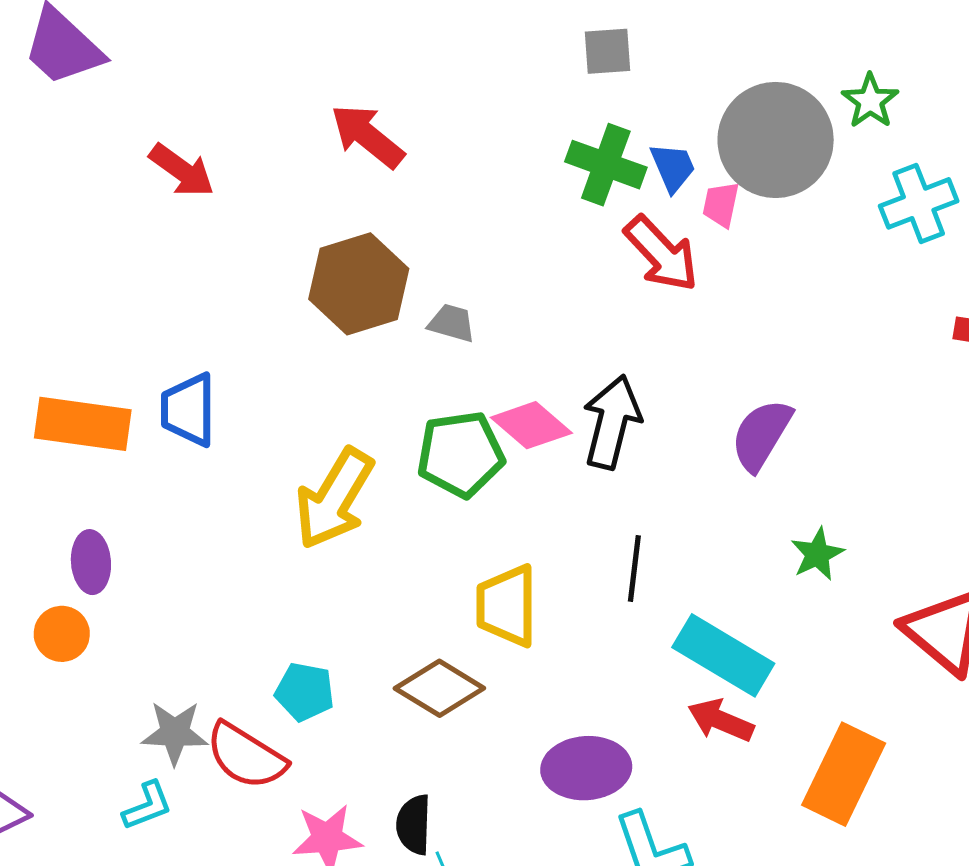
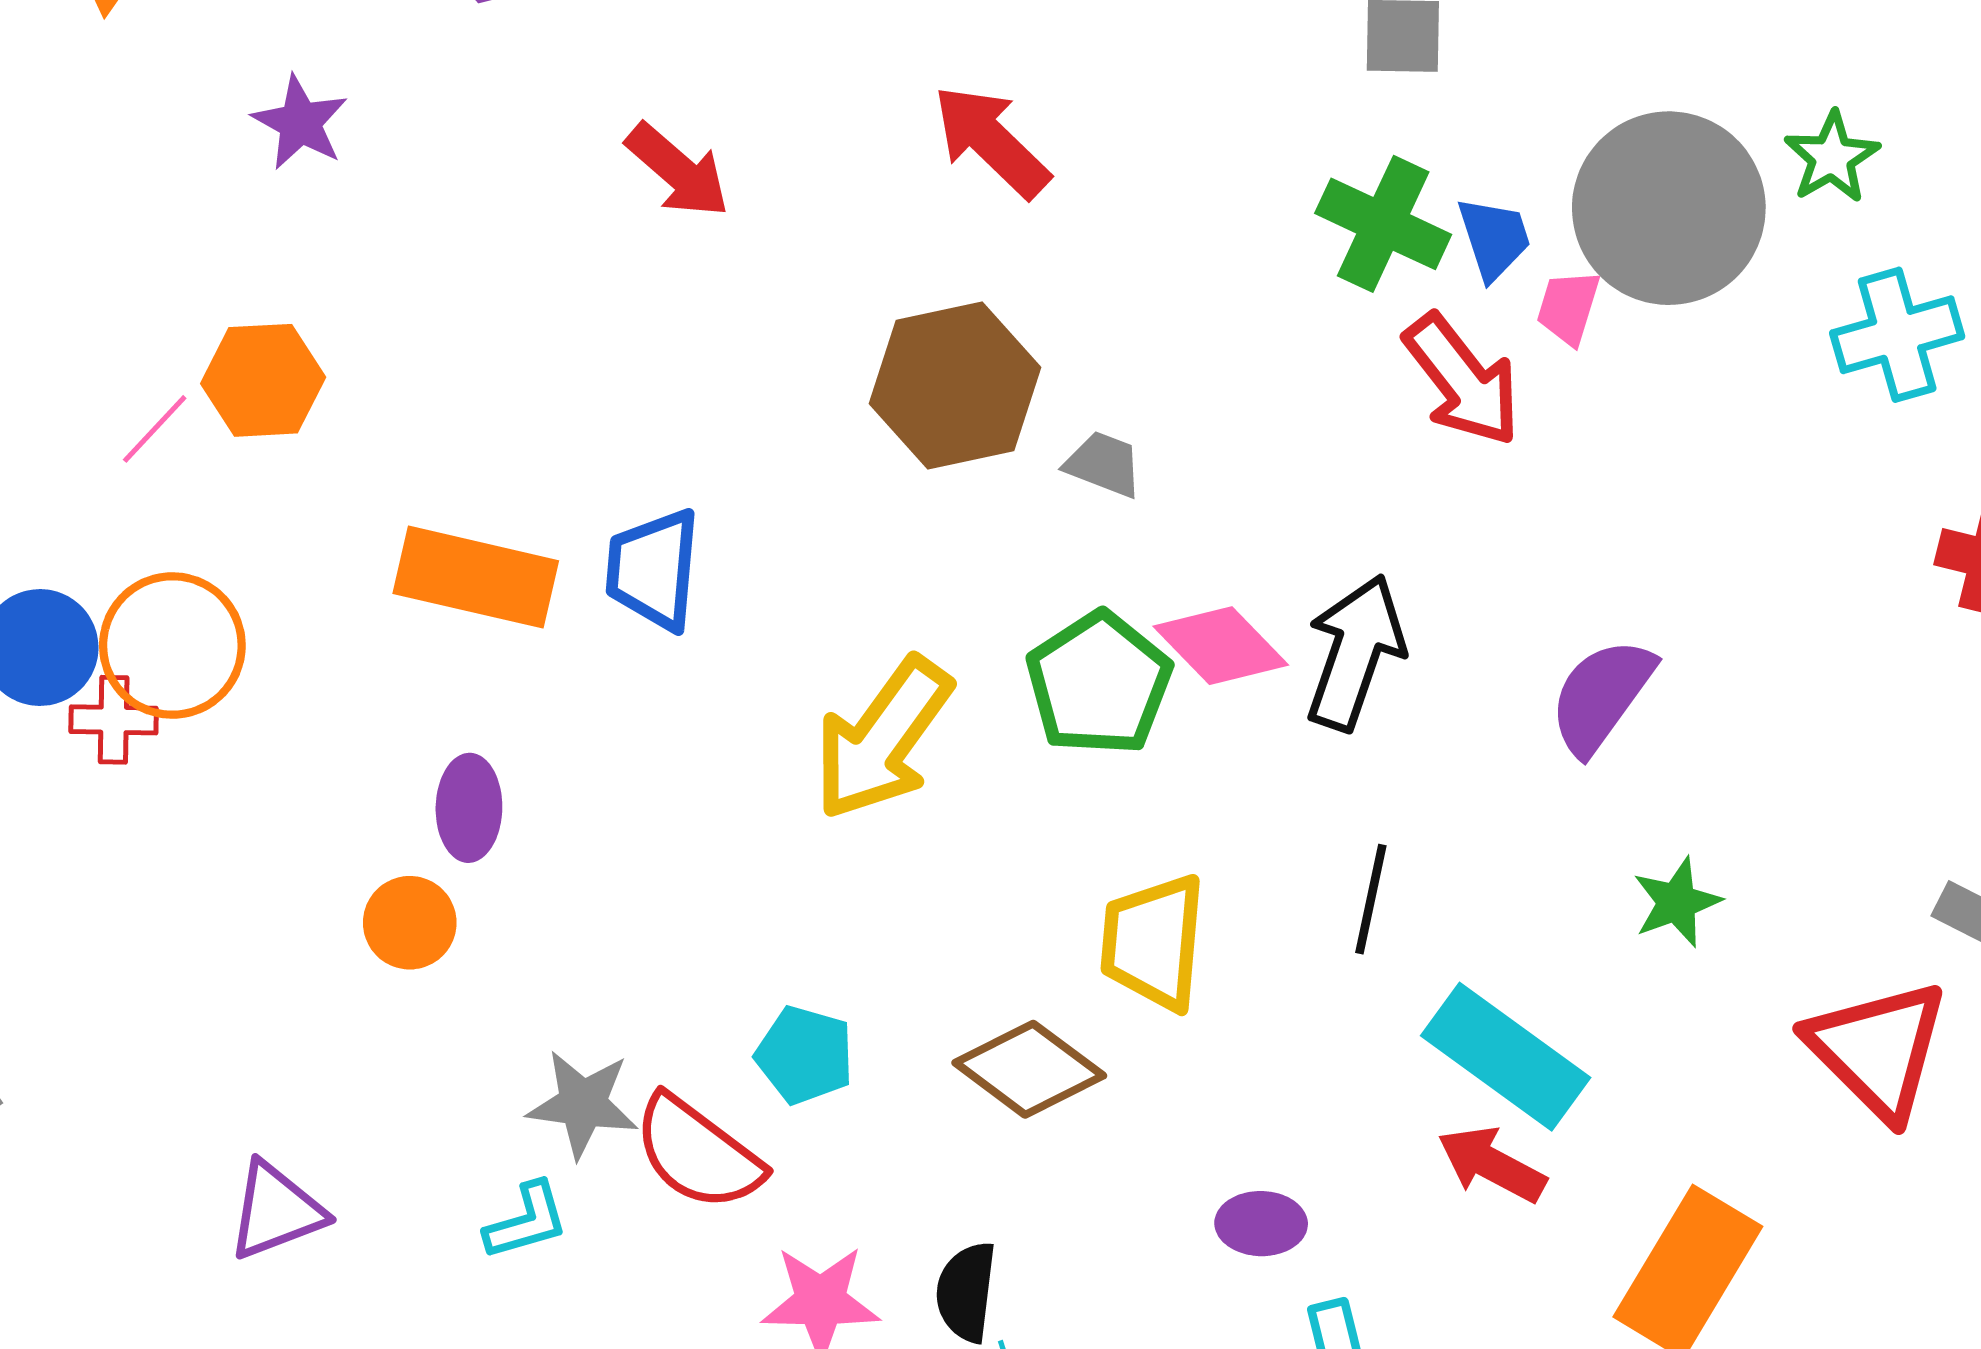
green pentagon: (461, 454) -> (1099, 684), turned -30
purple ellipse: (586, 768) -> (1261, 1224), size x0.6

